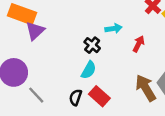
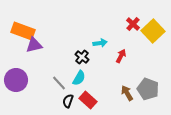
purple triangle: (35, 31) -> (34, 45), turned 30
brown arrow: (146, 88) -> (127, 93), size x0.7
gray line: (36, 95) -> (59, 83), moved

